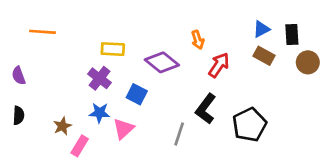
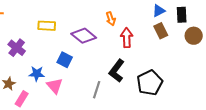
brown rectangle: (264, 56) -> (161, 31), turned 35
red arrow: (219, 65) -> (127, 38), turned -36
purple cross: (100, 78) -> (17, 48), moved
pink triangle: (123, 129) -> (55, 86), turned -30

